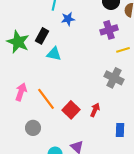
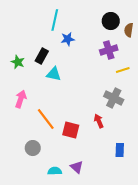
green star: (18, 42) -> (18, 62), size x0.6
pink arrow: (21, 92) -> (21, 99), moved
red square: (71, 110) -> (71, 130), turned -30
red arrow: (95, 110) -> (99, 121), moved, turned -48

